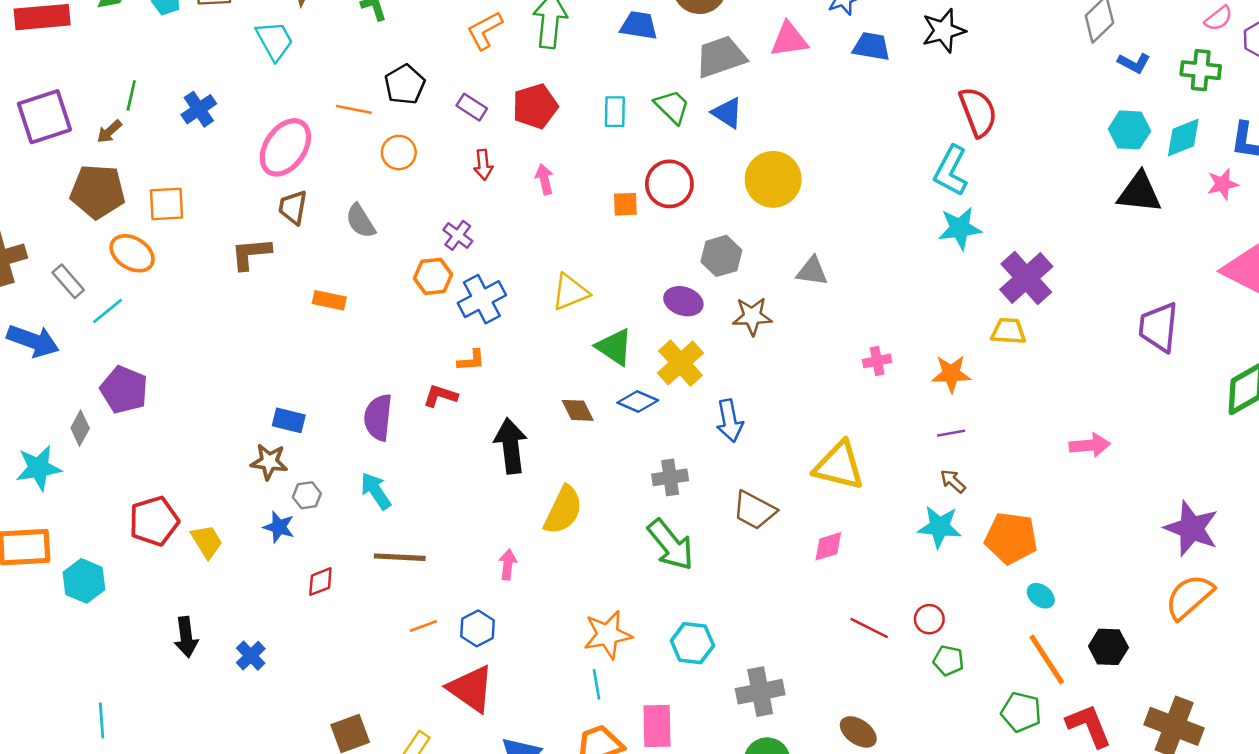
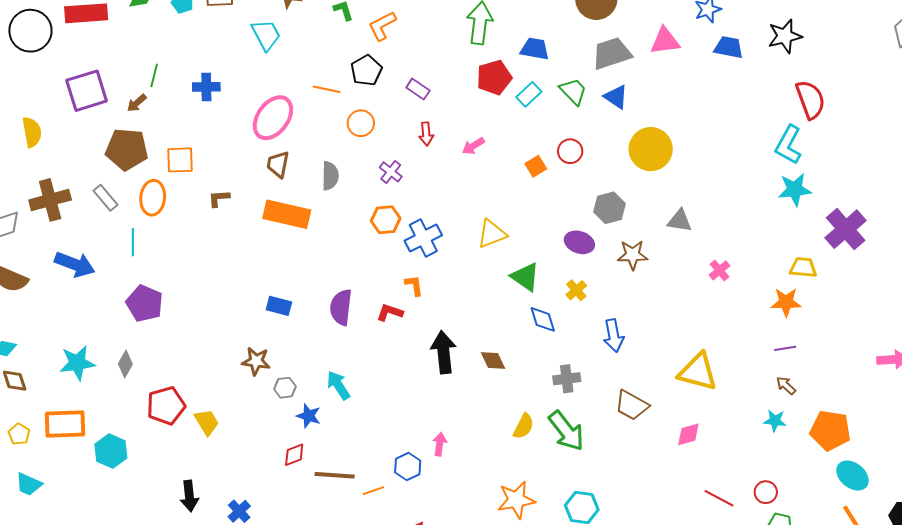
blue trapezoid: (639, 25) -> (535, 49), moved
orange L-shape: (485, 30) -> (382, 26), moved
red pentagon: (535, 106) -> (494, 77), moved
blue cross: (199, 109) -> (206, 87), turned 32
cyan rectangle: (615, 112) -> (529, 94), turned 45
pink arrow: (544, 179) -> (473, 146), turned -110
red circle: (669, 184) -> (570, 151), size x0.7
orange square: (625, 204) -> (536, 166), turned -30
gray semicircle: (361, 221) -> (330, 176), turned -148
purple cross: (458, 235) -> (391, 172), moved
orange ellipse: (132, 253) -> (153, 198), turned 64
brown L-shape: (251, 254) -> (219, 198), moved, size x0.7
gray rectangle: (68, 281) -> (106, 198), moved
orange rectangle: (329, 300) -> (287, 214), moved, size x1.8
cyan line: (107, 311) -> (133, 242), turned -52
yellow trapezoid: (1008, 331) -> (803, 268), moved
orange L-shape: (471, 360) -> (414, 285), turned -95
pink cross: (877, 361) -> (720, 270), moved, turned -30
yellow cross: (680, 363) -> (576, 290), size x0.6
blue diamond: (638, 402) -> (543, 319), turned 48
brown diamond: (578, 410) -> (493, 360), moved
purple semicircle: (378, 417) -> (341, 307), moved
blue rectangle: (289, 420) -> (279, 306), moved
gray diamond: (80, 428) -> (125, 364), moved
yellow semicircle: (563, 510) -> (524, 426), moved, size x0.7
blue star: (279, 527) -> (309, 416), moved
cyan star: (939, 527) -> (775, 421), size x0.7
brown line: (400, 557) -> (335, 475), moved
cyan ellipse: (1041, 596) -> (853, 476), size x1.5
blue hexagon: (478, 628) -> (408, 466), moved

